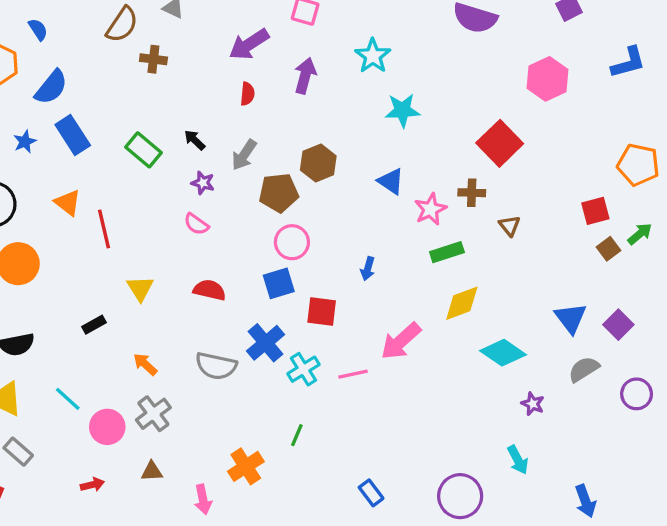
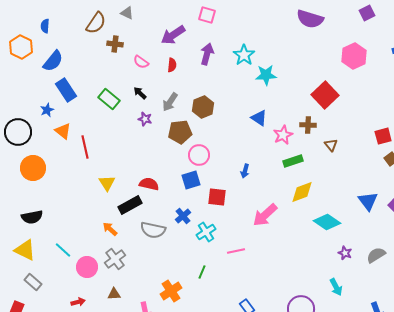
blue semicircle: (38, 29) -> (45, 26), turned -144
cyan star: (373, 56) -> (244, 55), moved
blue star: (25, 142) -> (47, 110), moved
brown hexagon: (318, 163) -> (203, 107), moved
brown pentagon: (279, 193) -> (180, 132), moved
pink semicircle: (196, 224) -> (141, 62), moved
black rectangle: (94, 325) -> (130, 205), moved, size x1.6
blue cross: (266, 343) -> (183, 216), size x0.7
gray semicircle: (584, 369) -> (376, 255), moved
pink line: (353, 374) -> (236, 251), moved

